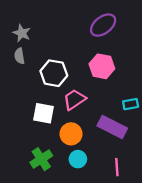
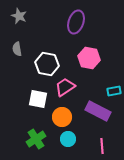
purple ellipse: (103, 25) -> (76, 22), moved, turned -35
gray star: (22, 33) -> (19, 16), moved

